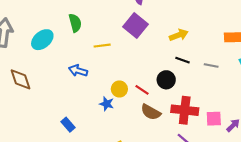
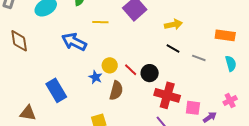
blue arrow: (78, 71) -> (74, 42), size x1.4
black circle: (166, 80) -> (150, 73), moved
brown semicircle: (151, 112) -> (116, 91), moved, turned -114
blue rectangle: (68, 125) -> (56, 90), size x1.6

